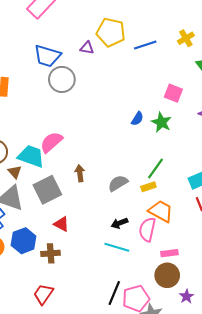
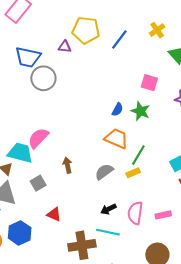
blue line: (145, 45) -> (119, 39), turned -30
gray square: (47, 190) -> (38, 183), size x0.6
orange trapezoid: (161, 211) -> (116, 139), moved
brown cross: (51, 253) -> (82, 245), moved, size x1.5
pink rectangle: (169, 253) -> (163, 215), moved

